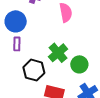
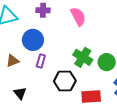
purple rectangle: (17, 44) -> (41, 61), turned 32

